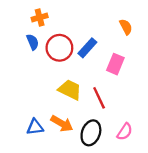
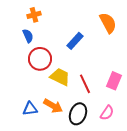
orange semicircle: (126, 27) -> (108, 23), size x1.5
red circle: (59, 48) -> (40, 59), moved
pink rectangle: (115, 64) -> (114, 81), moved

